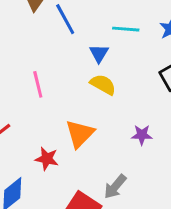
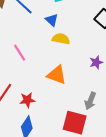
orange triangle: (80, 134) -> (57, 75), turned -35
red star: (47, 159) -> (27, 100), moved

